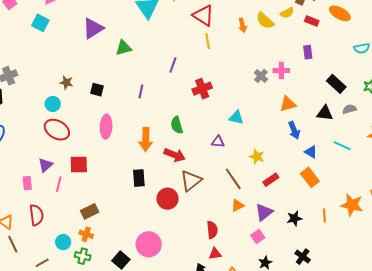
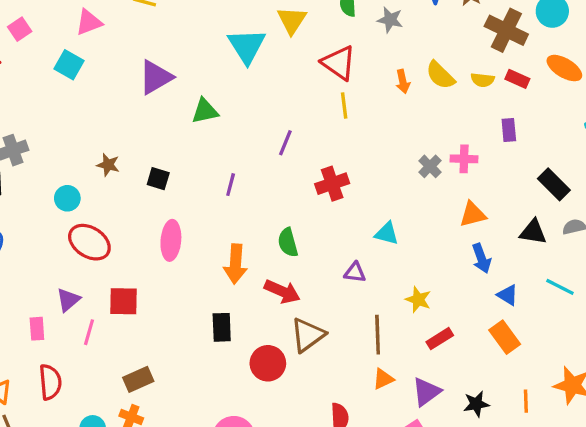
yellow semicircle: (287, 13) -> (483, 80), moved, turned 32
cyan circle: (53, 104) -> (67, 198), moved
brown line: (233, 179) -> (378, 335), turned 30

